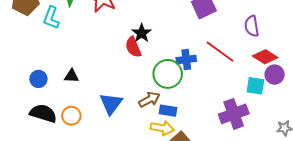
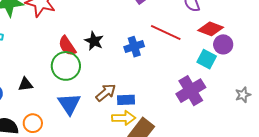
black star: (142, 33) -> (94, 41), moved
red semicircle: (133, 47) -> (67, 46), moved
green circle: (168, 74) -> (66, 66), moved
cyan square: (255, 86) -> (207, 59), turned 30

